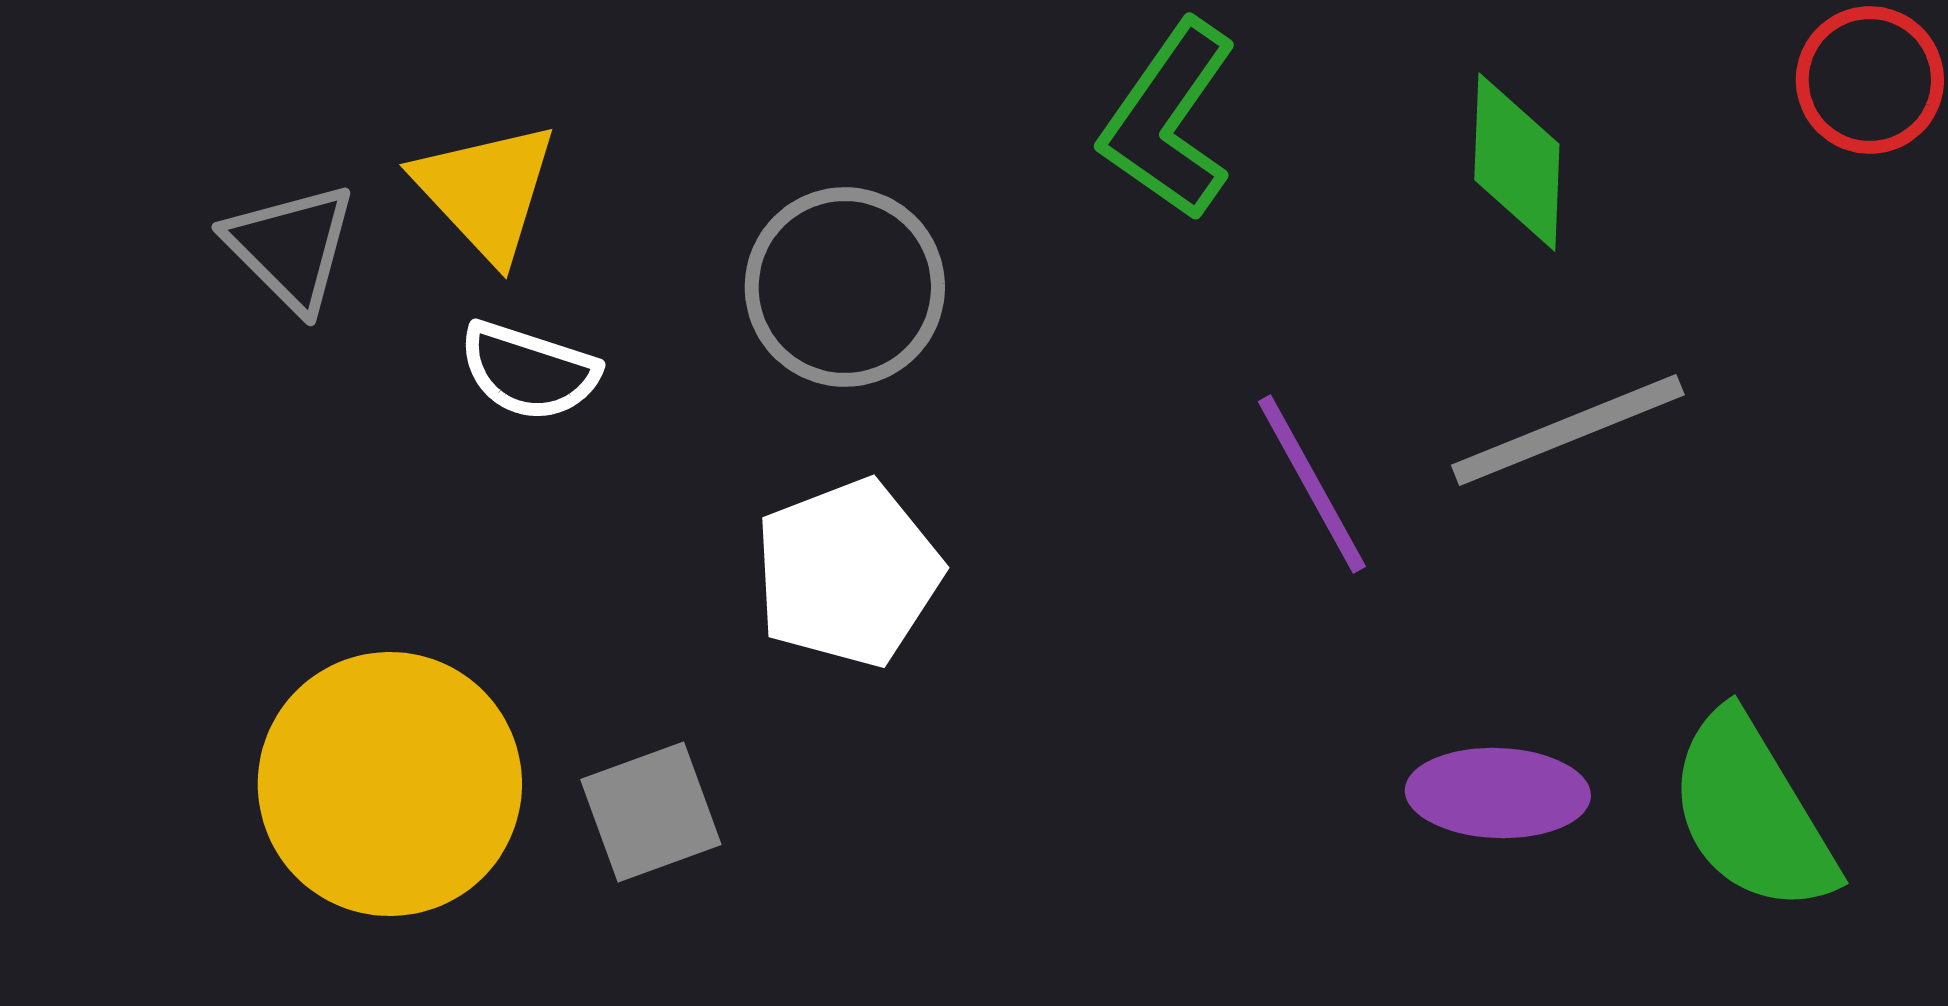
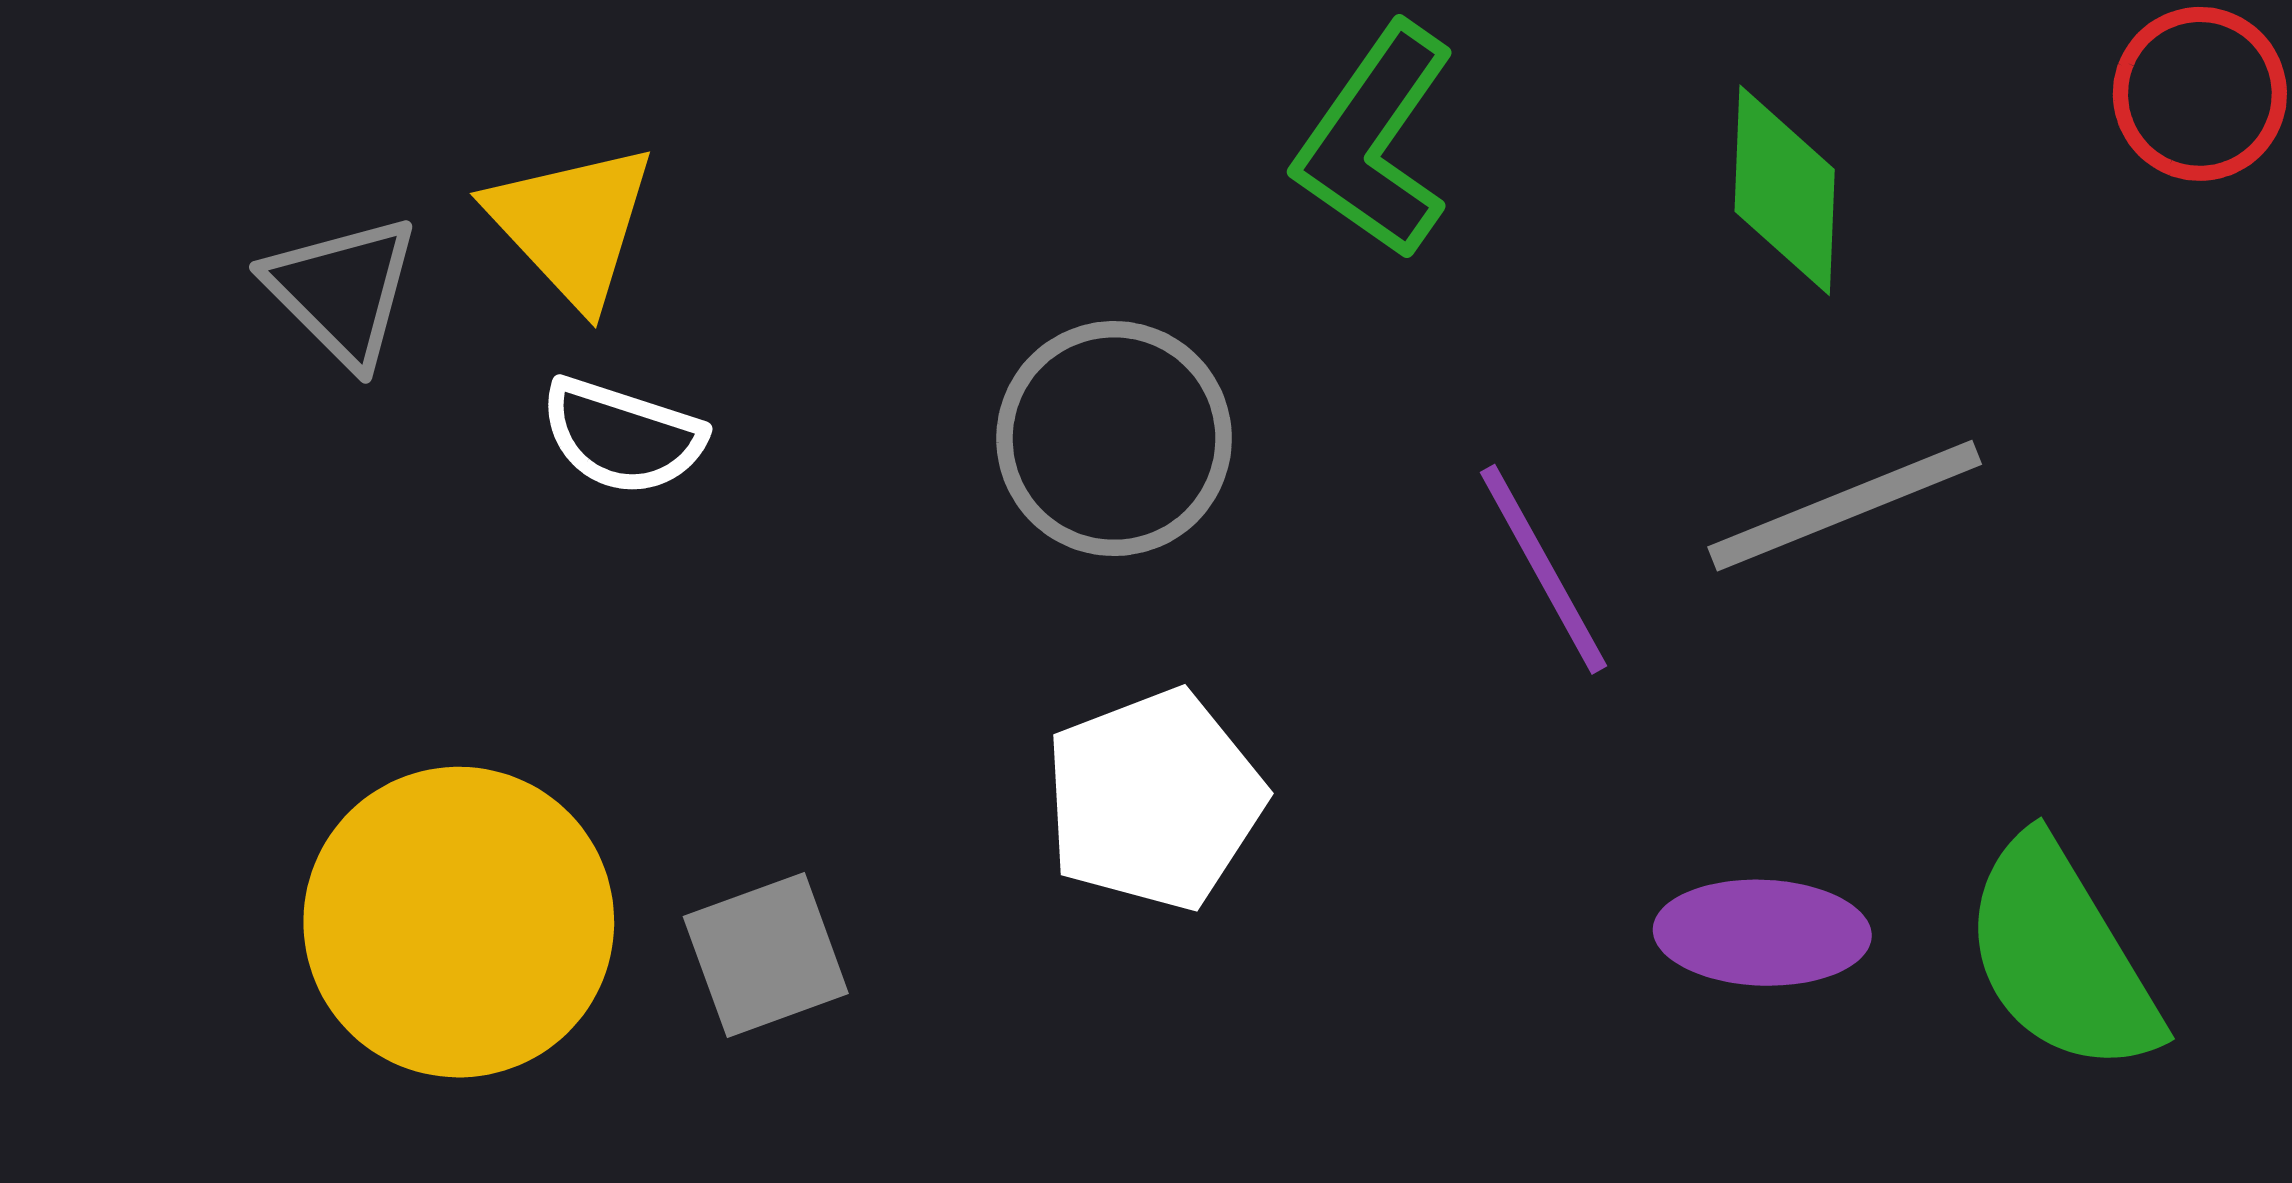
gray circle: (845, 287) -> (1114, 439), moved
white pentagon: (848, 573) -> (1154, 800), moved

